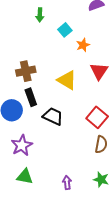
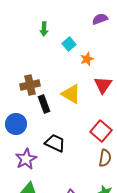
black rectangle: (31, 97) -> (44, 104), moved
black trapezoid: (53, 116) -> (55, 143), moved

